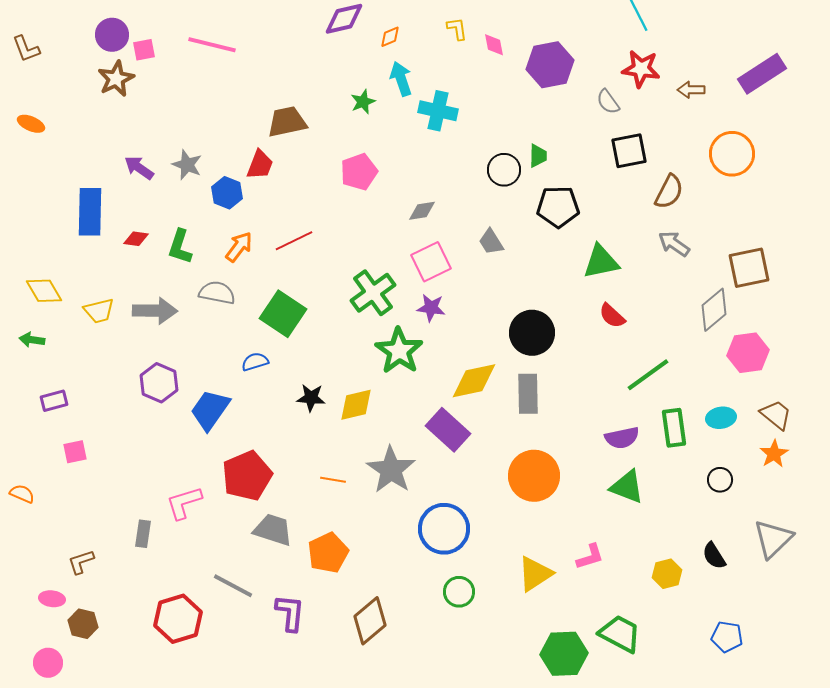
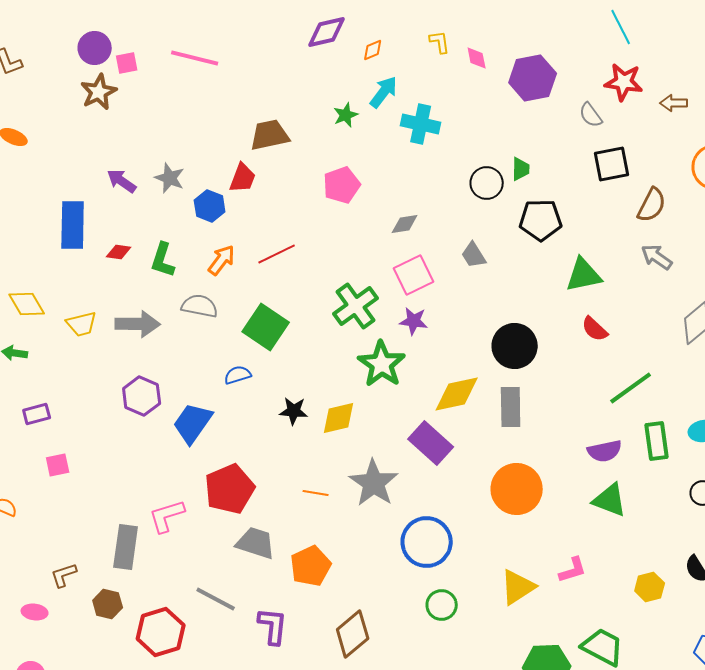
cyan arrow: (401, 79) -> (384, 92), turned 56
gray rectangle: (143, 534) -> (126, 547), size x1.6
brown hexagon: (83, 624) -> (108, 604), moved

